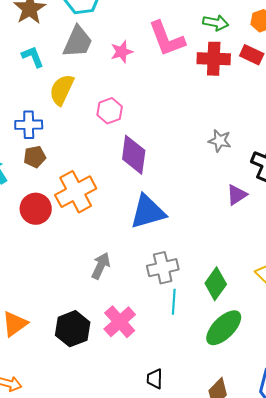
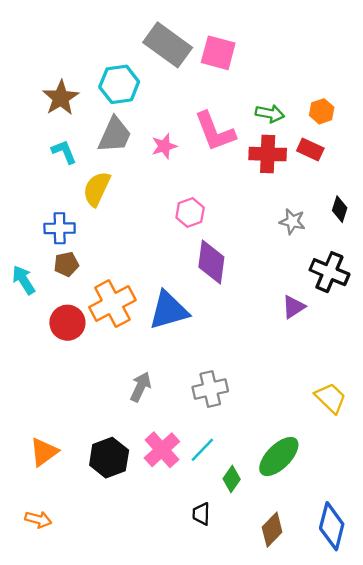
pink hexagon: (110, 111) -> (190, 213), moved
gray star: (220, 141) -> (292, 222), moved
purple diamond: (134, 155) -> (211, 262), moved
blue triangle: (148, 212) -> (169, 310), moved
green diamond: (216, 284) -> (232, 479), moved, size x0.7
cyan line: (174, 302) -> (202, 450), moved, turned 40

